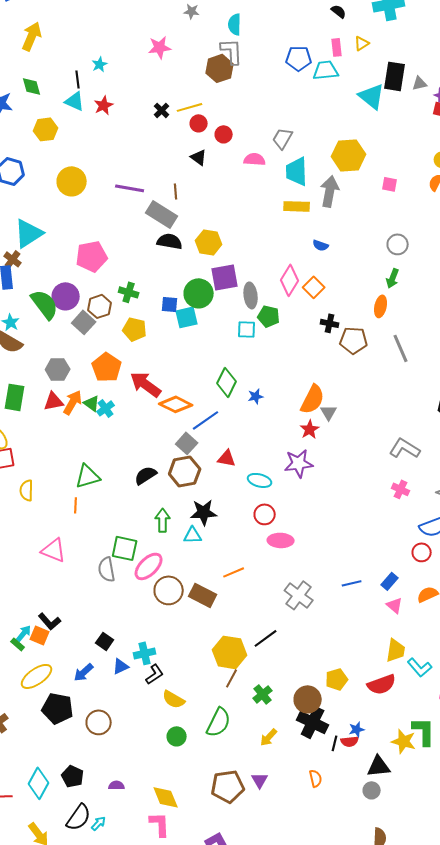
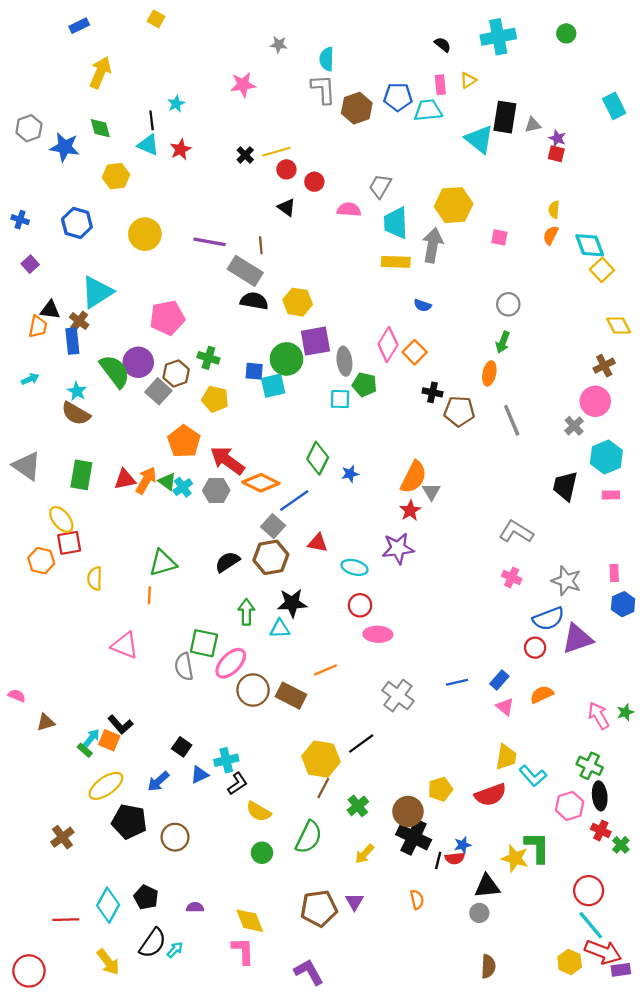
brown hexagon: (220, 68) -> (357, 108), moved
gray hexagon: (58, 369) -> (216, 490), moved

